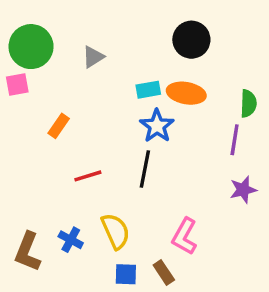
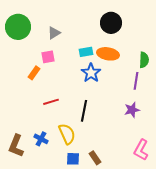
pink square: (17, 85) -> (48, 57), moved
black line: (145, 169) -> (84, 111), moved
purple star: (243, 190) -> (132, 110), moved
pink L-shape: (185, 236) -> (141, 150), moved

